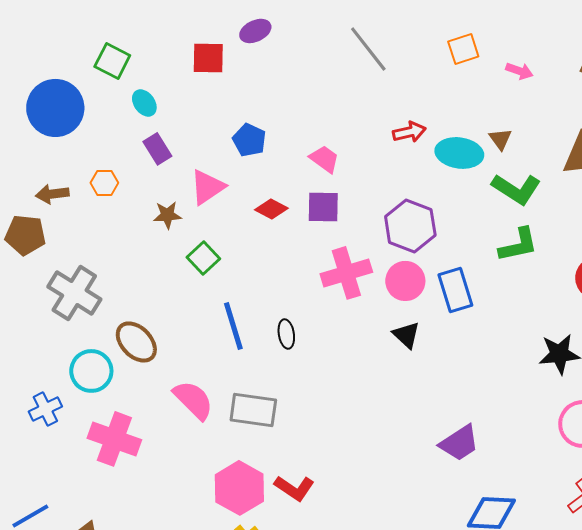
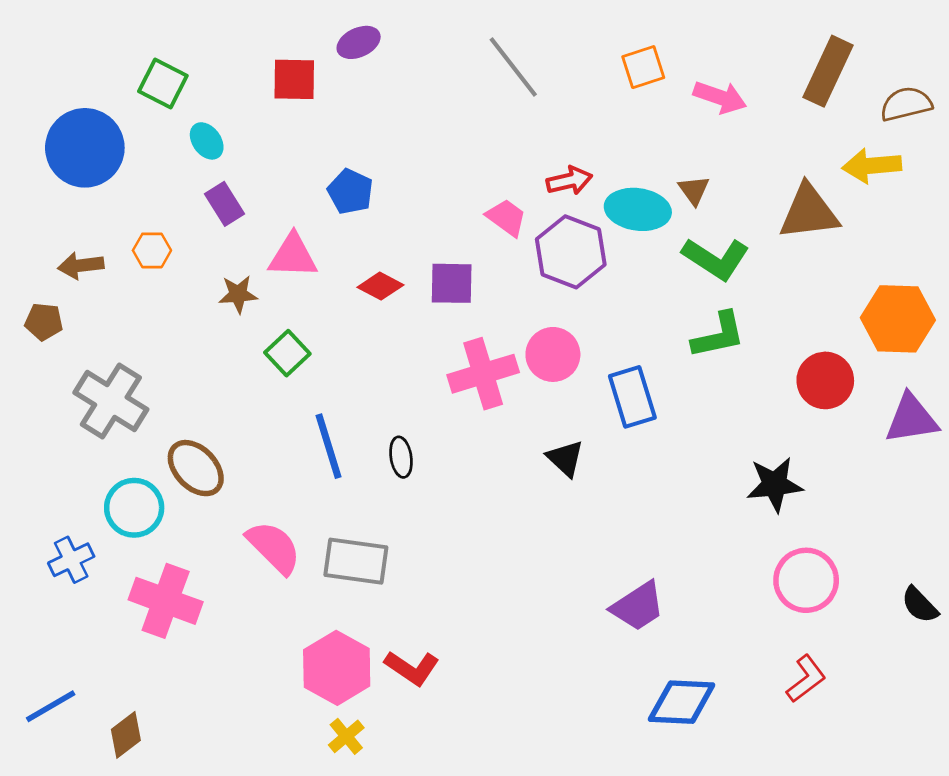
pink arrow: (519, 71) -> (720, 97), size x1.4
pink trapezoid: (324, 159) -> (506, 218), moved
pink triangle: (207, 187) -> (293, 256), turned 36
purple hexagon: (410, 226) -> (571, 252), moved
brown pentagon: (25, 235) -> (44, 322), size x0.7
pink circle: (405, 281) -> (553, 354), moved

